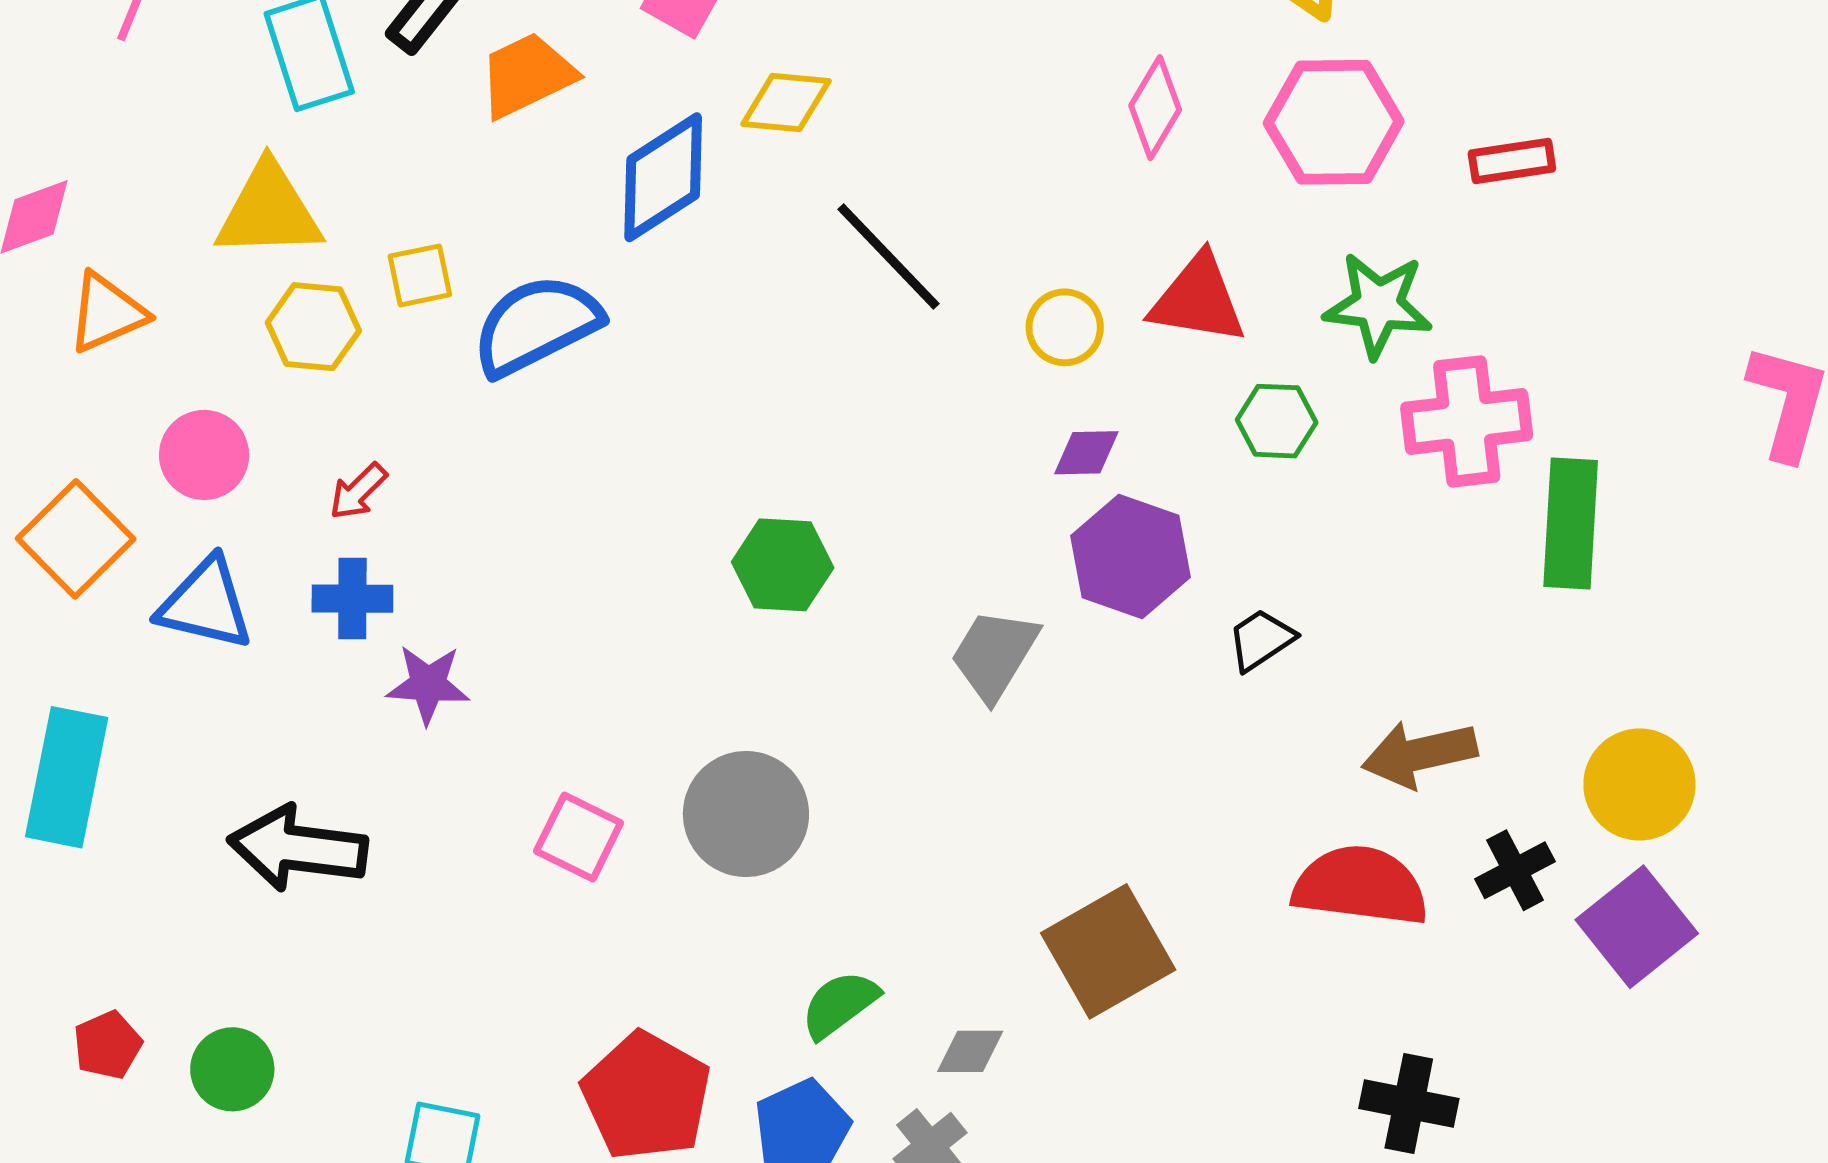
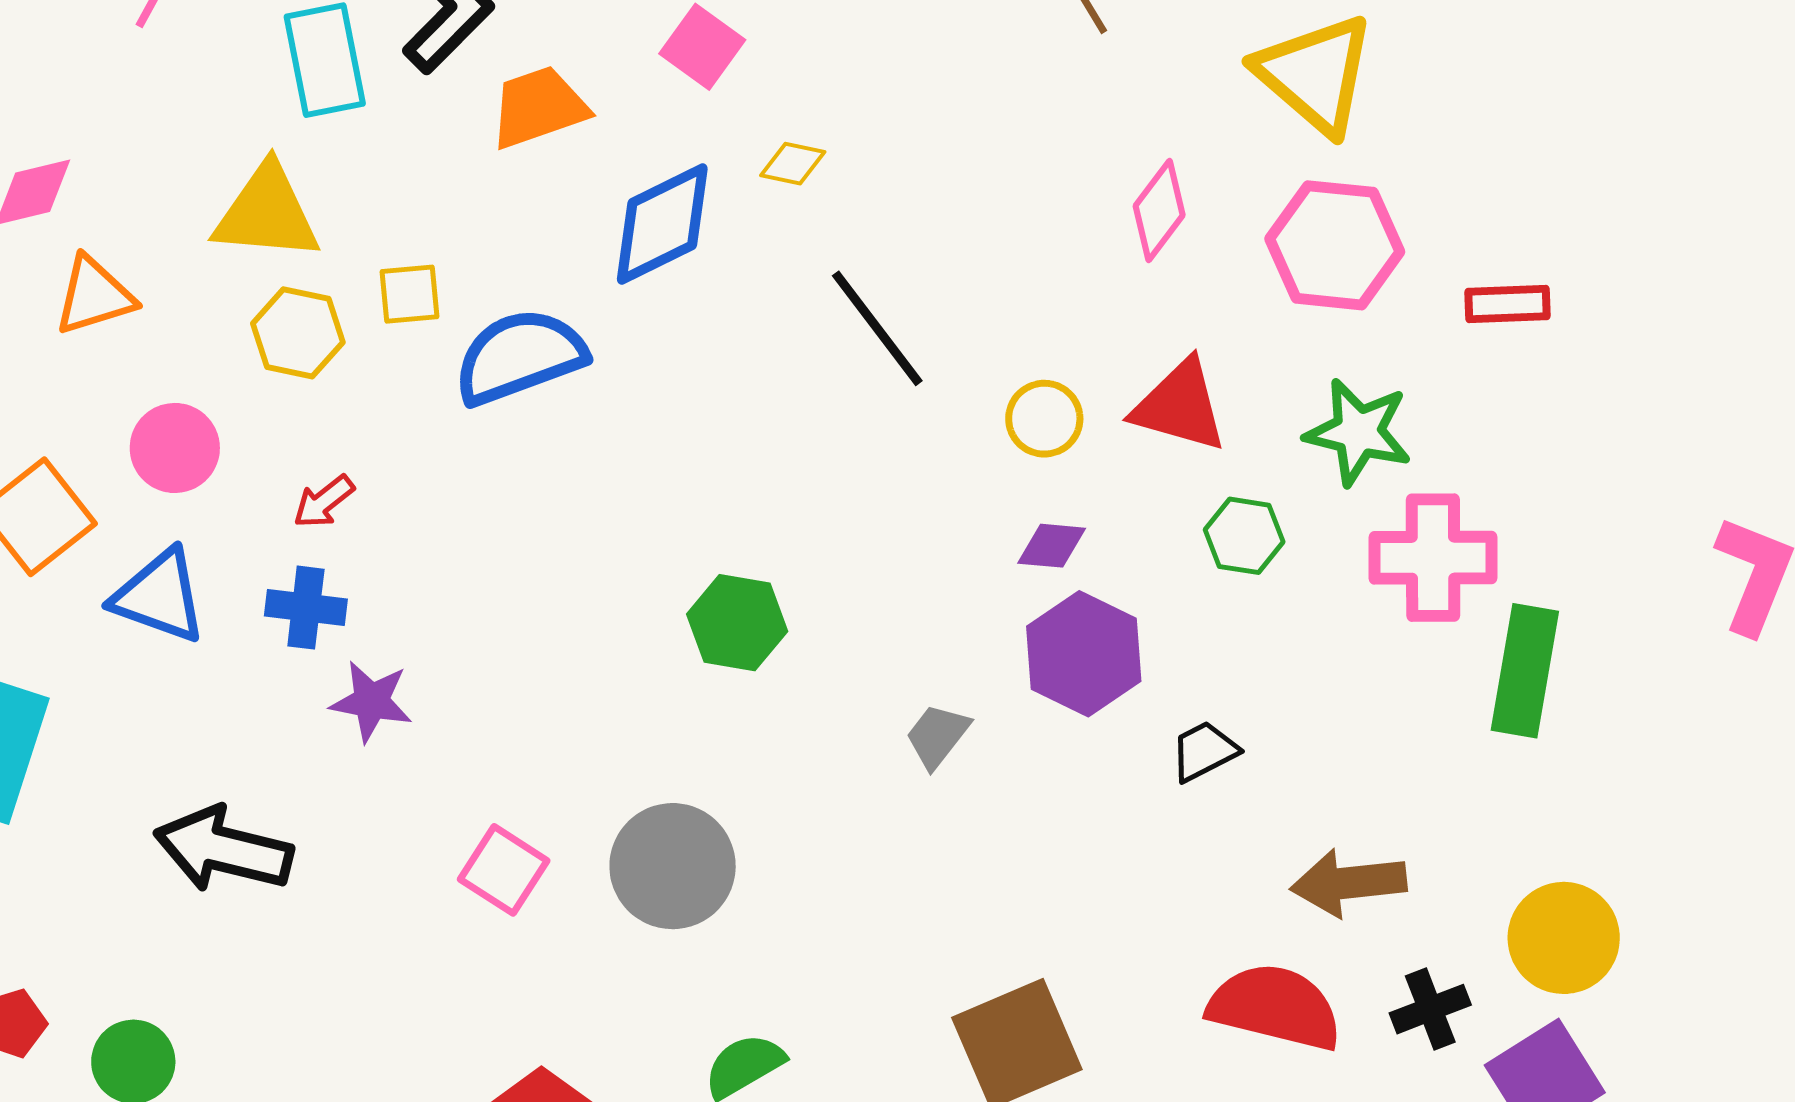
yellow diamond: (786, 103) -> (793, 164), size x0.7
gray trapezoid: (994, 655) -> (937, 736), size x0.7

